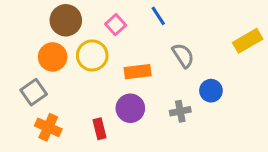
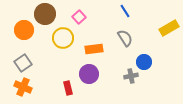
blue line: (158, 16) -> (125, 11), moved
orange circle: (53, 57) -> (24, 30), moved
gray cross: (180, 111) -> (131, 76), moved
orange cross: (48, 127) -> (23, 87), moved

